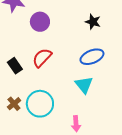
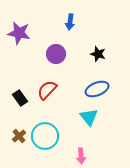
purple circle: (40, 22) -> (56, 54), moved

